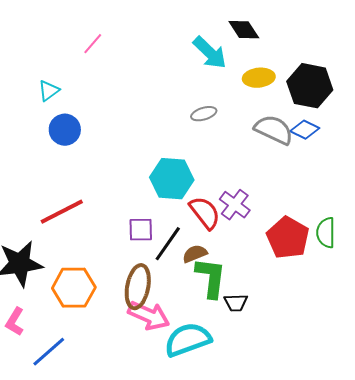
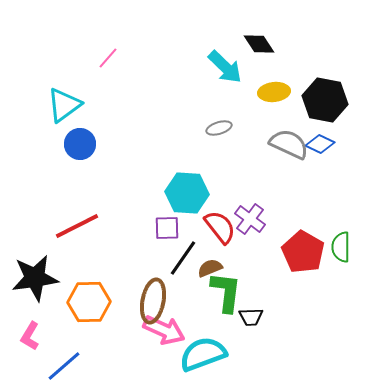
cyan triangle: (49, 91) -> (64, 105), size x1.6
purple square: (141, 230) -> (167, 228), moved

